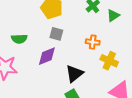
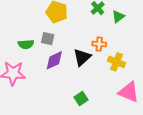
gray square: (56, 34) -> (48, 39), moved
black triangle: (74, 74) -> (82, 57), moved

